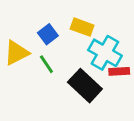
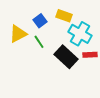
red rectangle: (119, 71) -> (90, 55), moved

